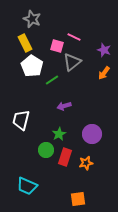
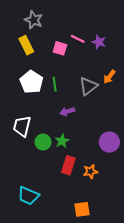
purple star: (104, 50) -> (99, 42), moved
gray triangle: (72, 62) -> (88, 86), moved
white pentagon: (32, 66) -> (31, 82), moved
green line: (52, 80) -> (55, 84), turned -64
purple circle: (92, 134) -> (109, 142), moved
green circle: (46, 150) -> (43, 142), moved

